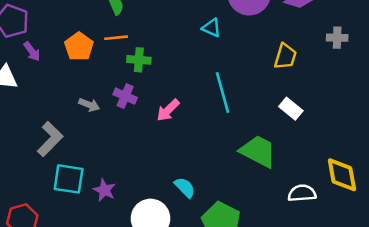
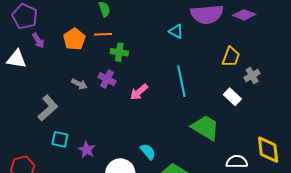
gray cross: (337, 38) -> (252, 75), moved, turned -35
cyan square: (69, 179) -> (60, 139), size x0.7

